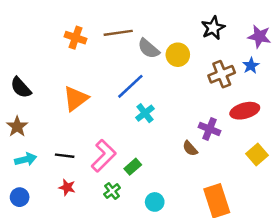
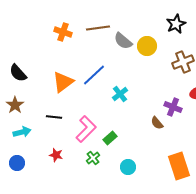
blue line: (130, 86) -> (94, 75), moved
black line: (65, 156) -> (54, 117), moved

